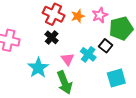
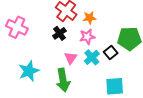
pink star: (100, 15) -> (87, 37), moved
cyan star: (38, 68) -> (29, 71), moved

